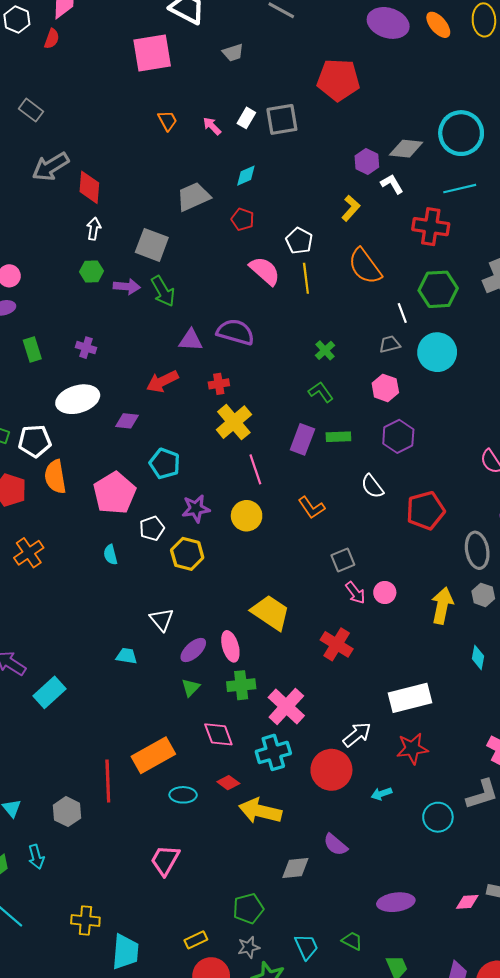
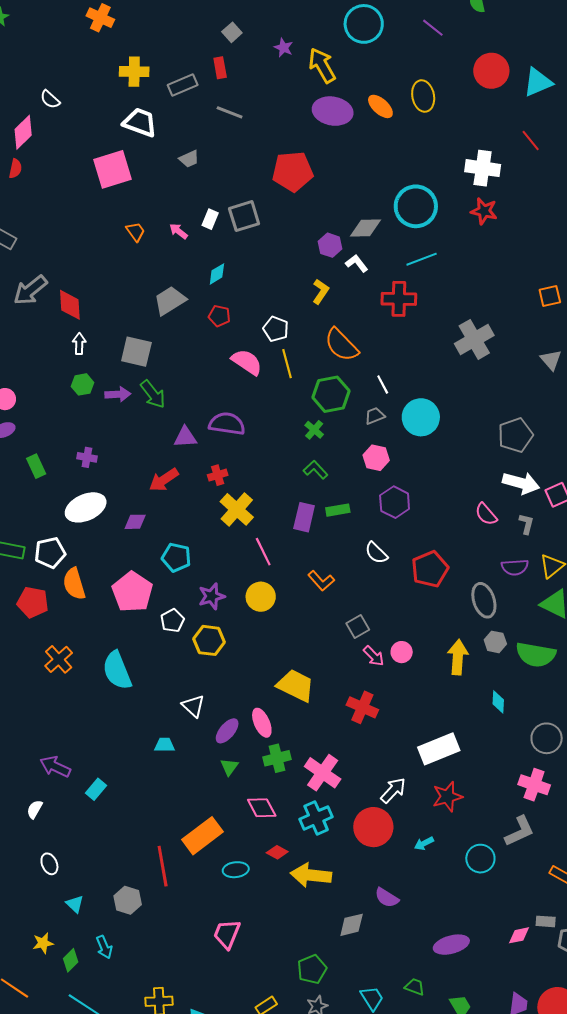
green hexagon: (438, 289) -> (331, 394), moved
cyan semicircle: (110, 555) -> (117, 670), moved, size x2.0
cyan rectangle: (49, 692) -> (96, 789), size x0.7

